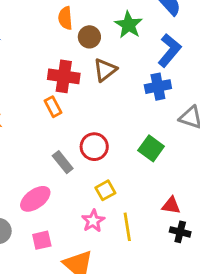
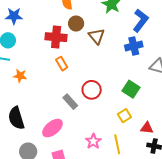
brown circle: (89, 37) -> (76, 24), moved
brown triangle: (105, 70) -> (97, 36), turned -30
red cross: (64, 76) -> (56, 37), moved
yellow square: (105, 190) -> (124, 116), moved

